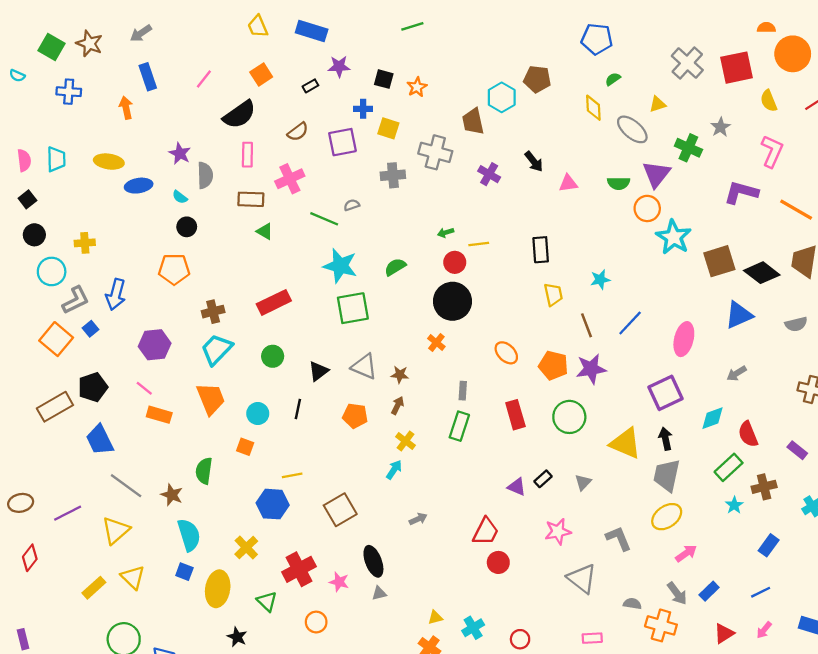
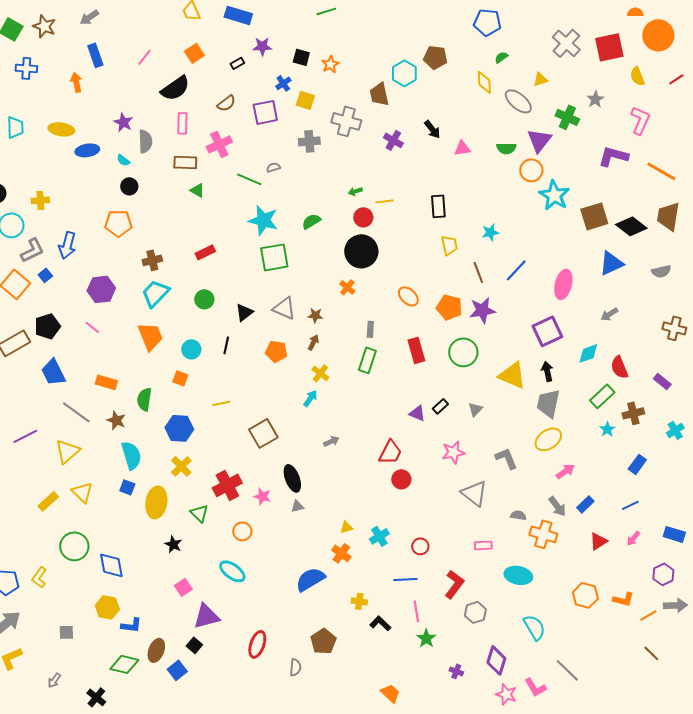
blue cross: (363, 109) -> (283, 83), turned -35
red rectangle: (274, 302) -> (205, 252), size x0.7
orange rectangle: (159, 415) -> (106, 382), moved
blue hexagon: (273, 504) -> (179, 428), moved

